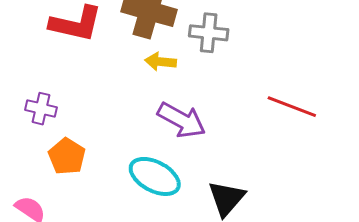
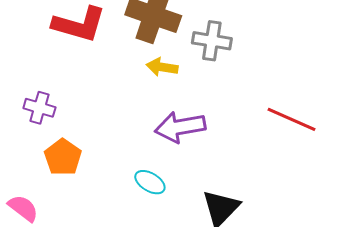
purple arrow: (182, 120) -> (180, 127), turned 138
cyan ellipse: (155, 176) -> (150, 182), size x0.6

